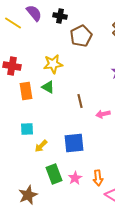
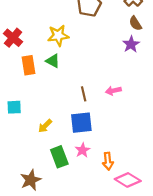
red cross: (12, 66) -> (13, 38), turned 30
brown line: (80, 101) -> (84, 94), moved
cyan square: (27, 129) -> (14, 107), moved
pink star: (75, 178) -> (82, 150), moved

